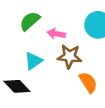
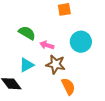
green semicircle: (30, 21) -> (27, 33), turned 66

